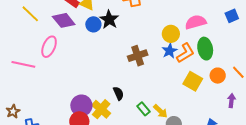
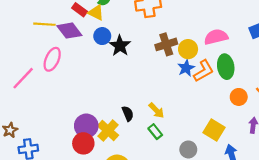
yellow line: (30, 14) -> (44, 24), moved, turned -42
black star: (109, 19) -> (120, 46), moved
brown cross: (138, 56) -> (166, 44), moved
pink line: (23, 64) -> (23, 78), turned -60
yellow square: (193, 81) -> (214, 130), moved
yellow arrow: (160, 111) -> (156, 110), moved

